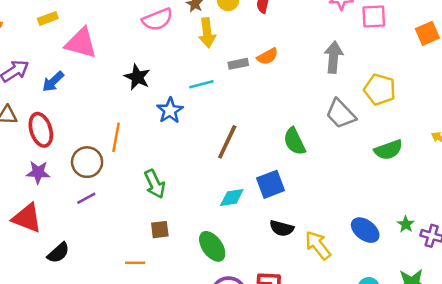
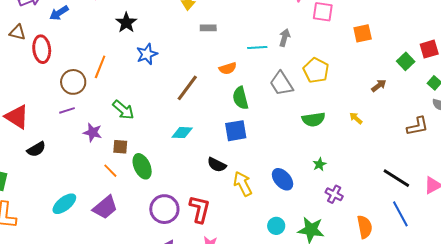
orange semicircle: (268, 56) -> (228, 68), moved
gray arrow: (334, 57) -> (285, 38), size x0.7
cyan line: (201, 84) -> (257, 48), moved
purple star: (38, 172) -> (93, 132), moved
green arrow: (155, 184) -> (123, 110), turned -35
blue square: (271, 184) -> (236, 131), moved
green star: (406, 224) -> (319, 164), moved
green ellipse: (212, 246) -> (142, 166), moved
orange line: (135, 263) -> (110, 171), moved, turned 35

